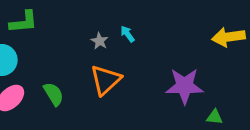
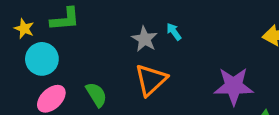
gray star: (100, 41) -> (145, 39), size x1.4

